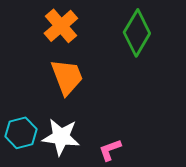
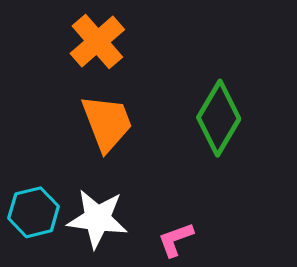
green diamond: (137, 33) -> (219, 118), moved

